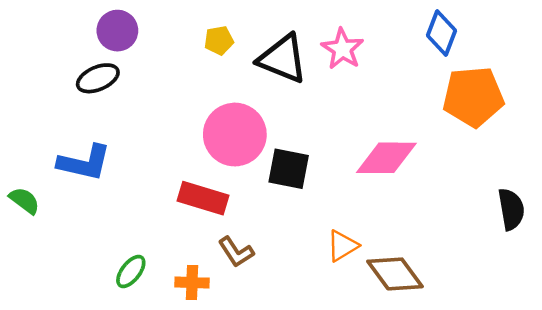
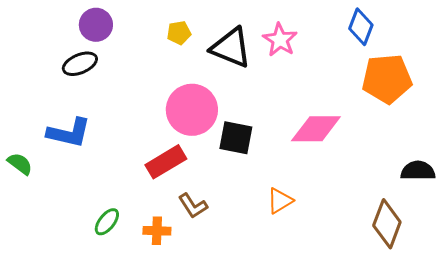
red rectangle: (203, 198) -> (166, 162), turned -48
black semicircle: (511, 209) -> (418, 171), turned -80
brown diamond: (395, 274) -> (387, 224), moved, turned 57

